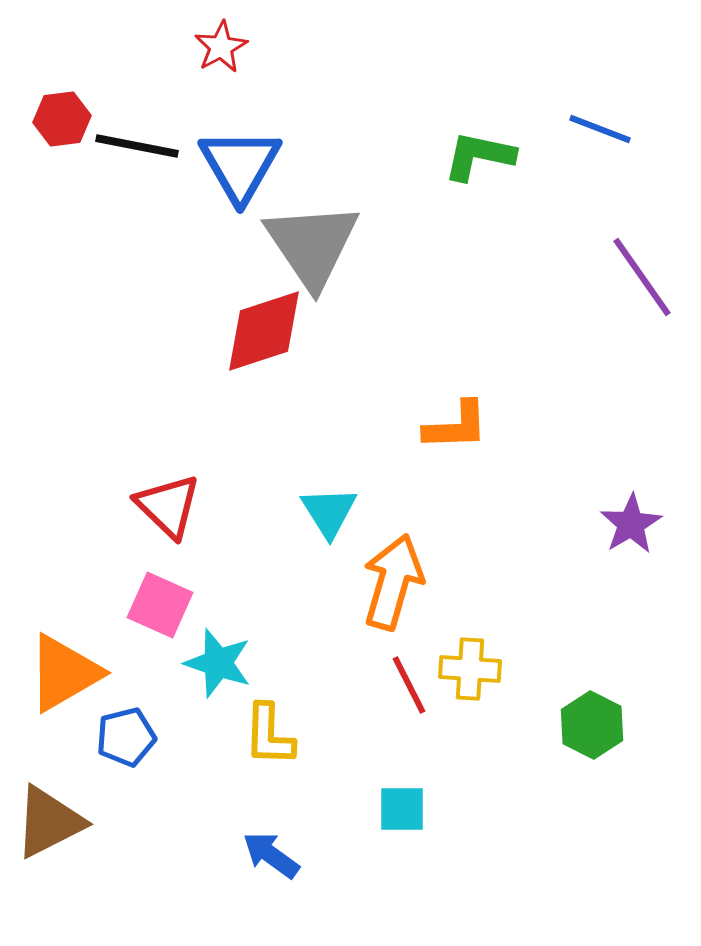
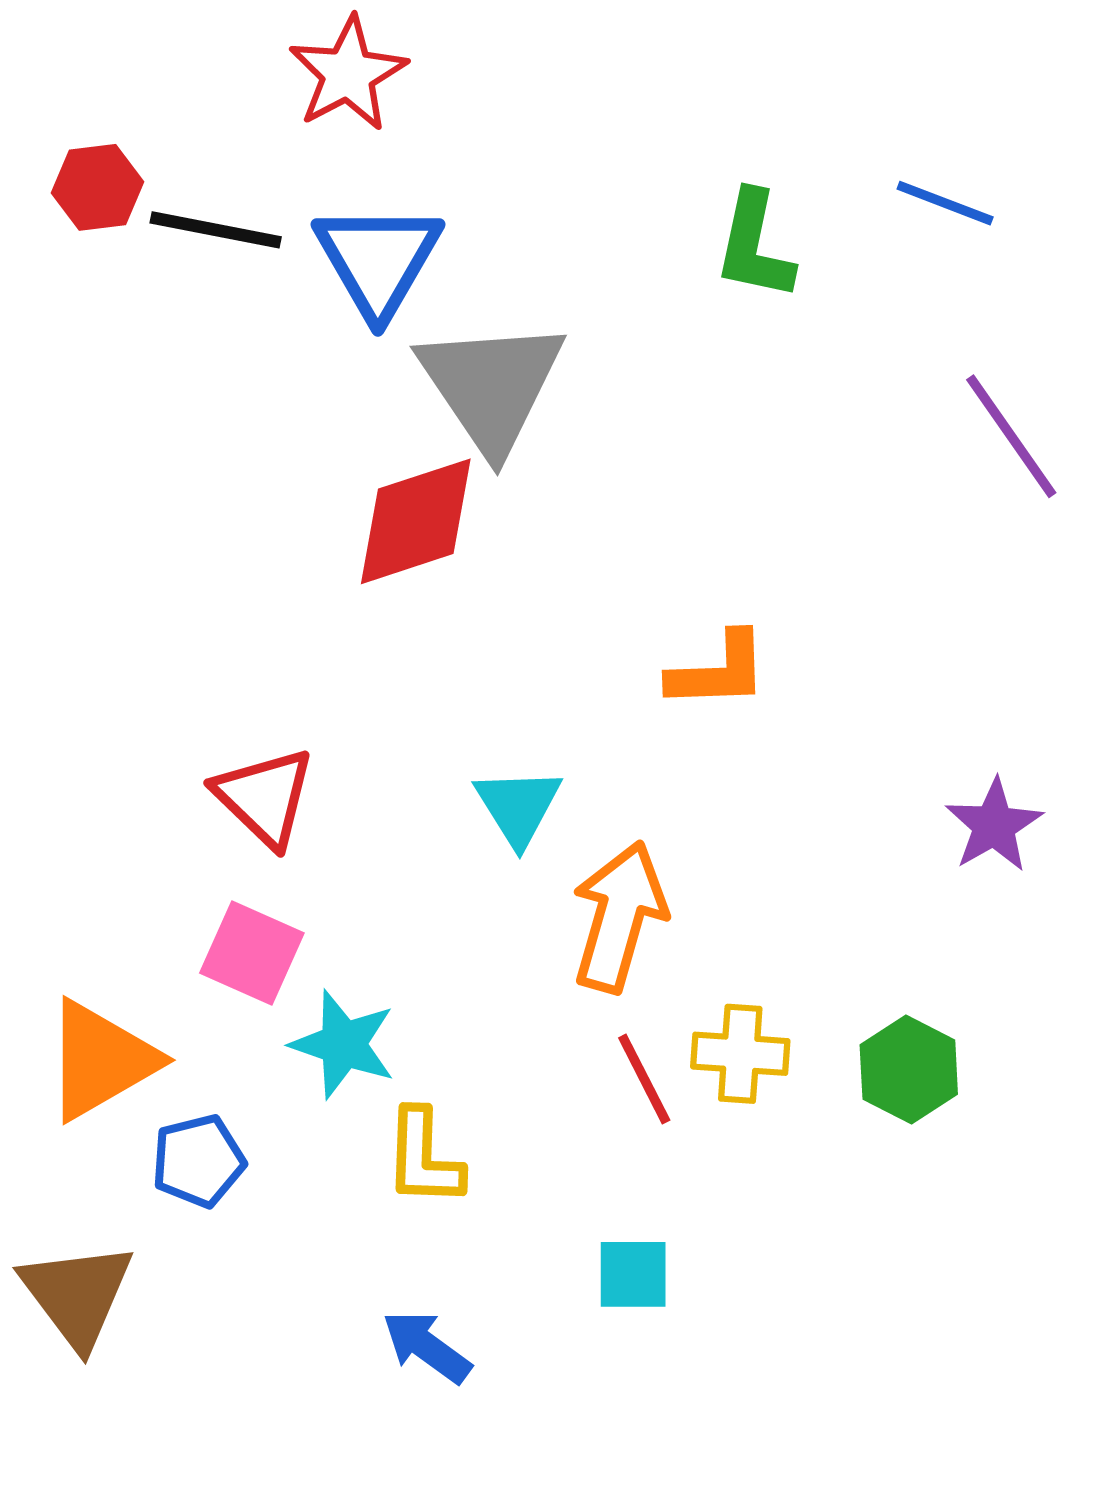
red star: (221, 47) -> (348, 74), size x1.4
green L-shape: (479, 156) -> (754, 246), turned -90
green hexagon: (592, 725) -> (909, 1070), moved
brown triangle: (49, 822) -> (77, 1295), turned -40

